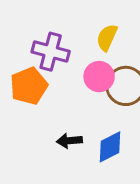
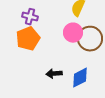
purple cross: (51, 52) -> (30, 17), moved, size x0.7

